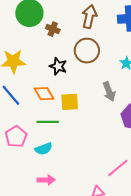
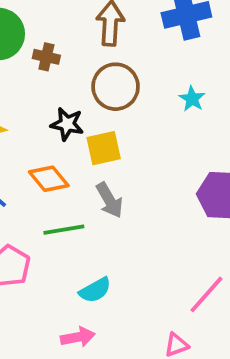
gray arrow: (109, 92) -> (109, 200), moved
yellow square: (70, 102) -> (104, 148), moved
cyan semicircle: (44, 149) -> (95, 290), moved

